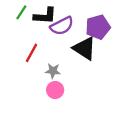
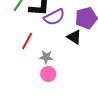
black triangle: (84, 48) -> (74, 37), size x0.7

